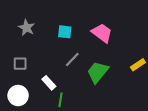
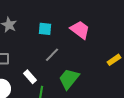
green trapezoid: (98, 72) -> (69, 79), moved

